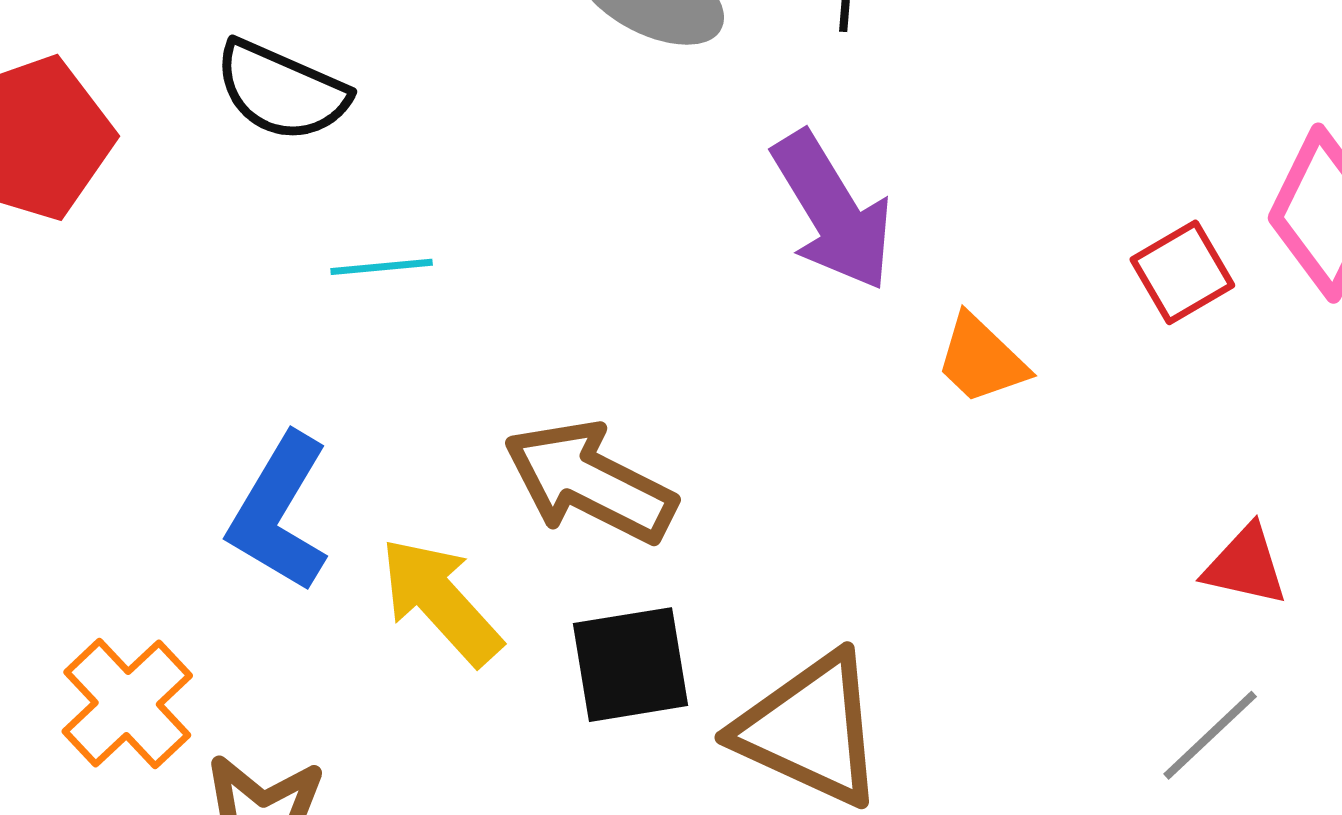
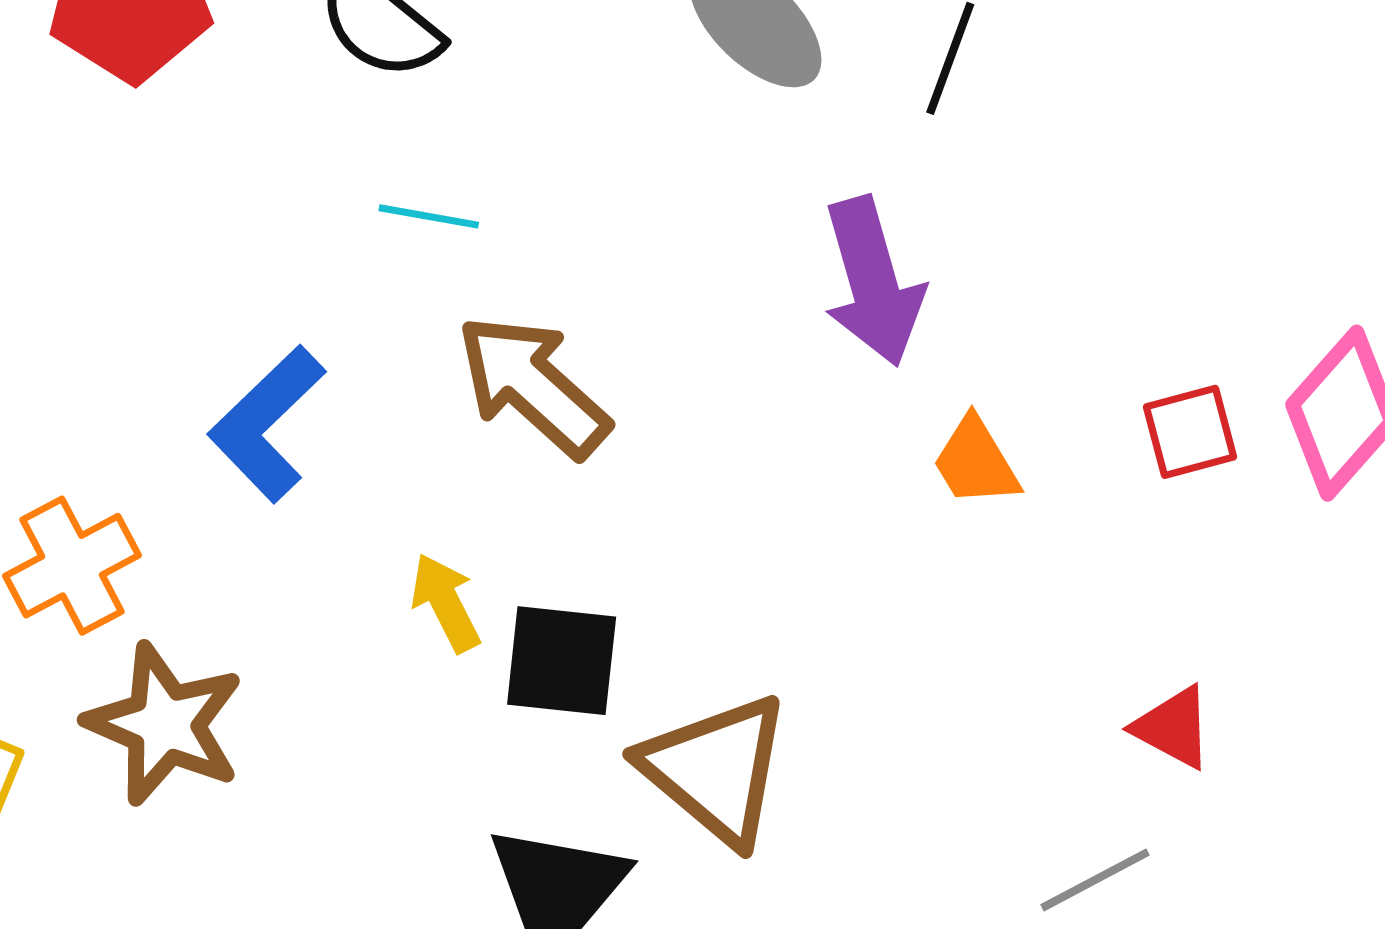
brown arrow: (590, 482) -> (533, 386), moved
yellow arrow: (441, 601) -> (446, 603), moved, size x0.7

